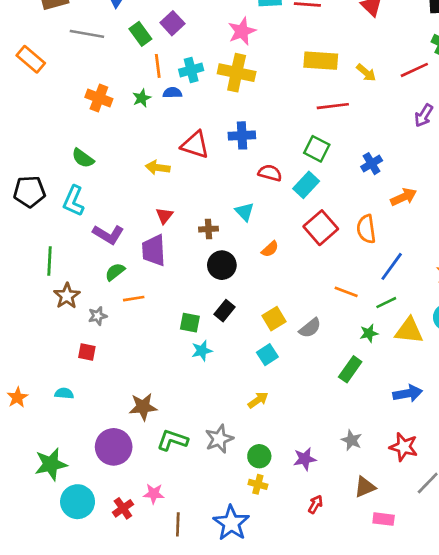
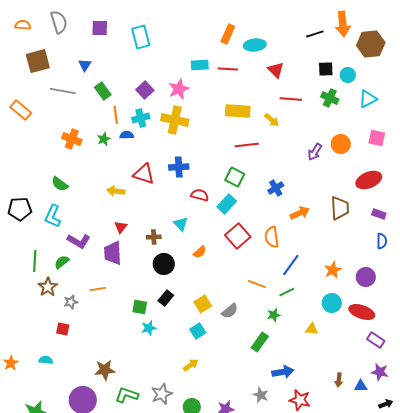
purple square: (172, 23) -> (145, 90), moved
red line: (414, 70) -> (291, 99), moved, turned 30
green semicircle: (115, 272) -> (62, 262), moved
yellow triangle: (409, 331) -> (312, 329), moved, size x0.6
blue arrow: (408, 393) -> (283, 372), moved

